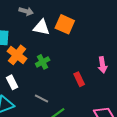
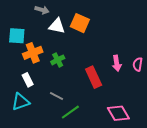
orange cross: (17, 55) -> (33, 53), turned 30
red rectangle: (79, 79) -> (94, 77), size x1.5

